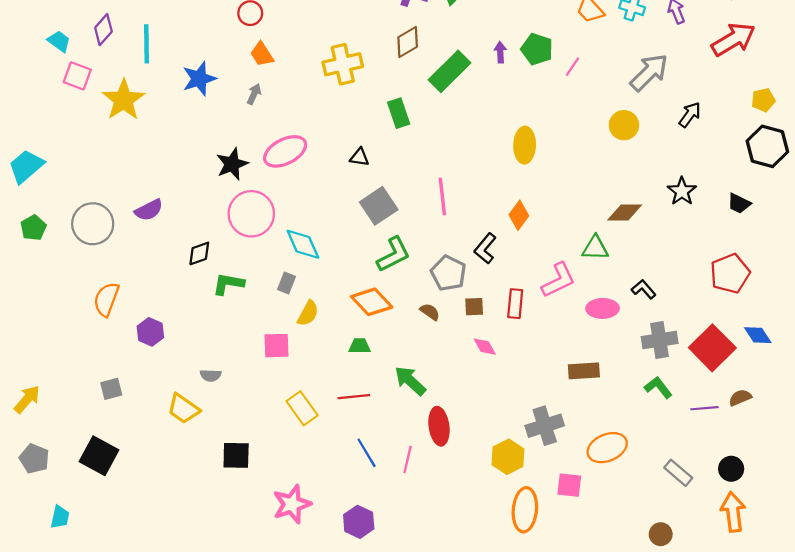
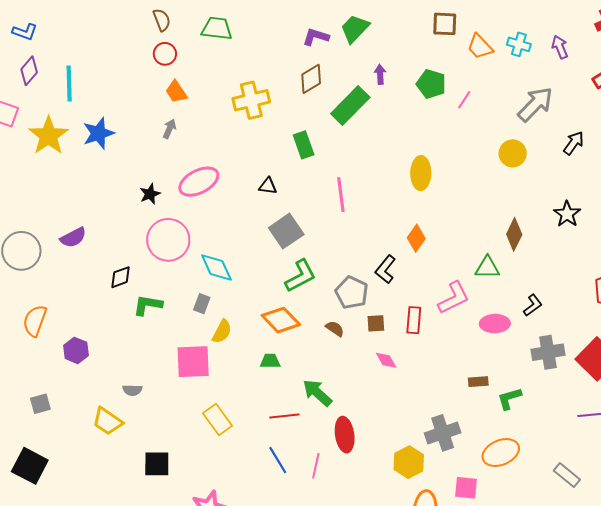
purple arrow: (500, 52) -> (380, 74), moved
blue star: (199, 79) -> (98, 133), moved
black star: (232, 164) -> (150, 194), size x0.7
pink line: (442, 196) -> (341, 195), moved
brown diamond: (625, 213) -> (514, 234), turned -64
black L-shape: (644, 289) -> (533, 305), turned 95
pink square: (277, 346) -> (193, 362), size x1.4
brown rectangle: (584, 371) -> (478, 382), size x0.7
green L-shape: (658, 387) -> (509, 398), moved, turned -68
red line: (354, 397) -> (284, 416), moved

